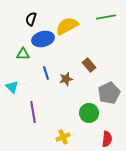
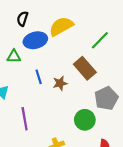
green line: (106, 17) -> (100, 40), moved, turned -36
brown rectangle: (89, 65) -> (85, 68), size x1.5

